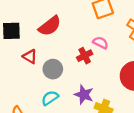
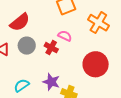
red cross: (85, 56) -> (51, 48), turned -32
gray circle: (53, 69) -> (27, 46), moved

